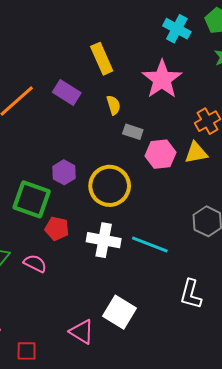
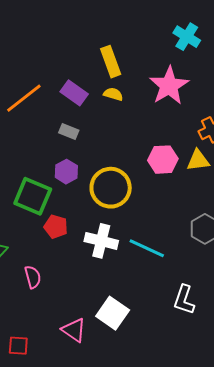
yellow semicircle: (114, 105) -> (113, 94), moved, turned -60
gray rectangle: (133, 132) -> (69, 132), moved
pink semicircle: (35, 263) -> (33, 277), moved, turned 45

